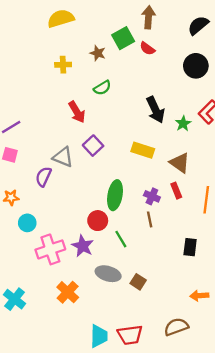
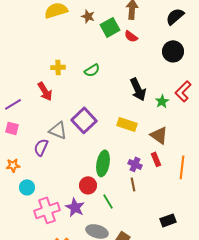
brown star: (98, 53) -> (88, 16), moved
yellow cross: (63, 65) -> (58, 67), moved
red arrow: (77, 112) -> (45, 91), moved
purple square: (93, 146) -> (84, 120), size x1.4
black rectangle: (190, 247) -> (168, 220), moved, turned 63

